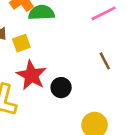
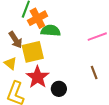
yellow square: (21, 43) -> (33, 52), size x1.6

